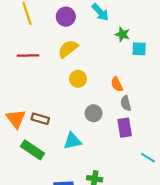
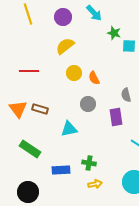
red line: (28, 55) -> (29, 71), moved
orange semicircle: (117, 84) -> (94, 78), moved
gray semicircle: (126, 103) -> (126, 95), moved
green rectangle: (32, 150) -> (30, 149), moved

